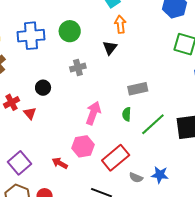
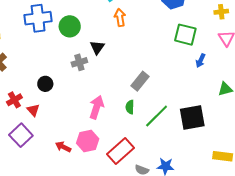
blue cross: (31, 36) -> (38, 18), moved
black triangle: (110, 48) -> (97, 47), moved
gray rectangle: (138, 89) -> (140, 81), turned -36
purple square: (20, 163) -> (21, 135), moved
red arrow: (60, 163) -> (63, 147), moved

